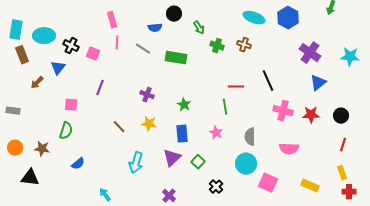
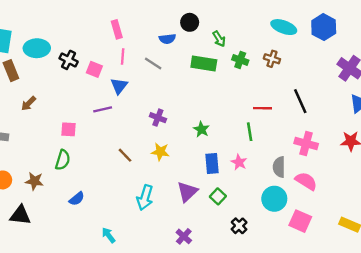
green rectangle: (176, 58) -> (204, 64), moved
blue triangle: (58, 68) -> (119, 86), moved
purple line: (100, 88) -> (103, 109), turned 56
pink cross: (283, 111) -> (306, 143), moved
blue rectangle: (182, 134) -> (212, 163), moved
pink semicircle: (289, 149) -> (306, 181), moved, turned -150

